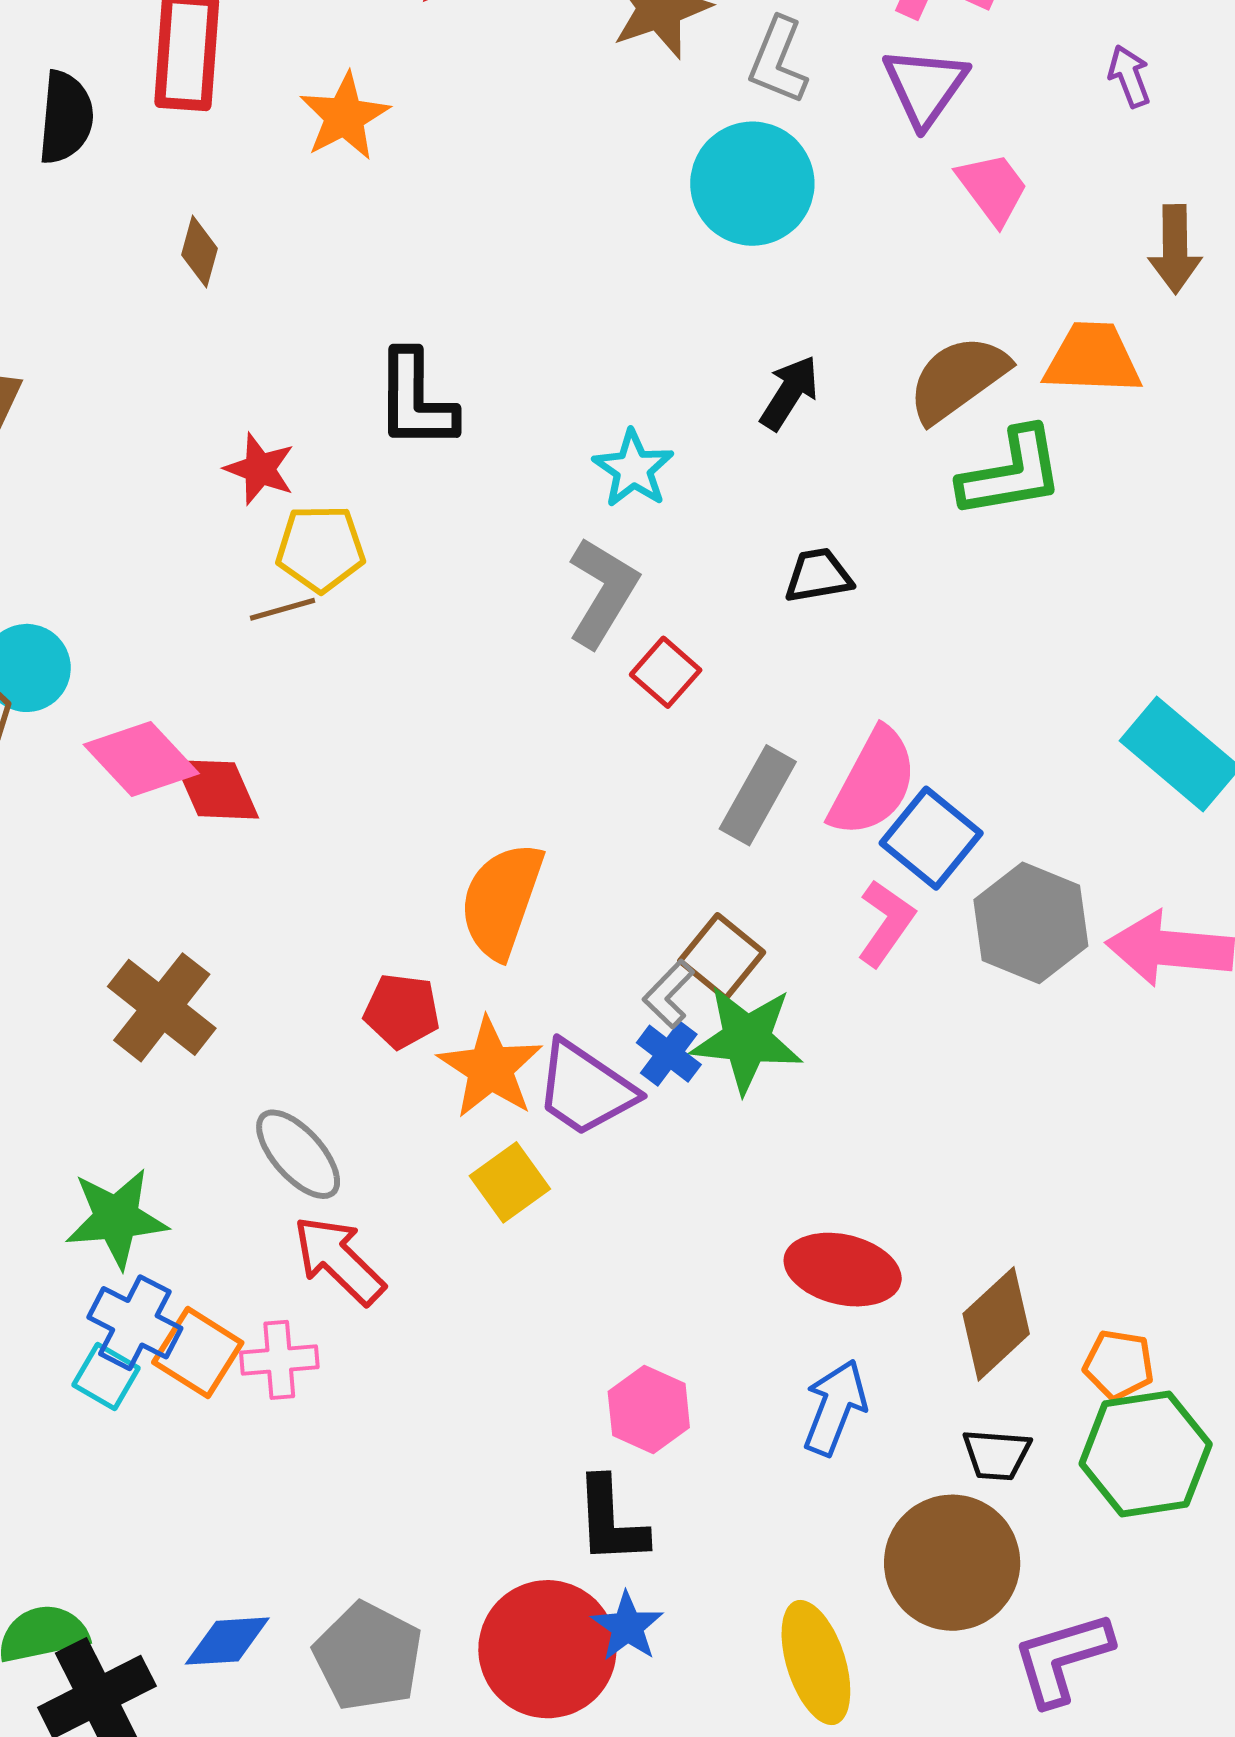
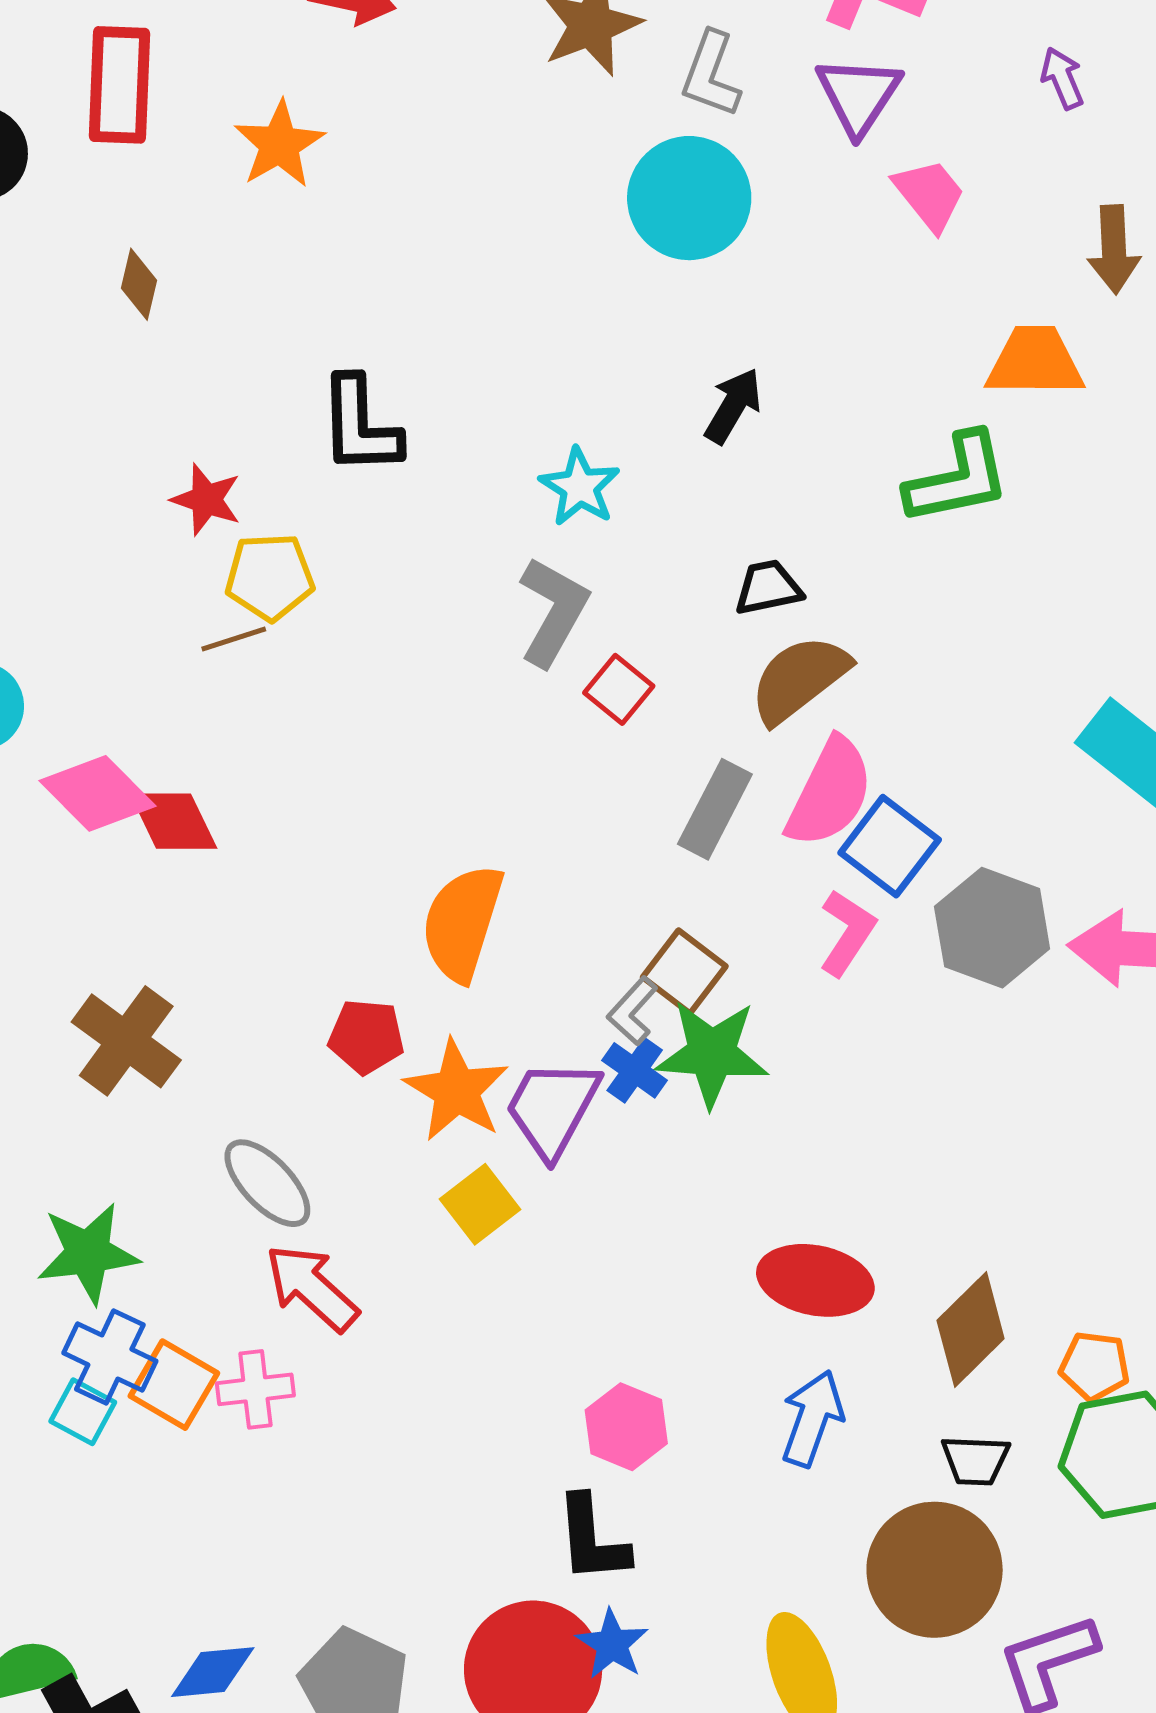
brown semicircle: (958, 379) -> (799, 679), moved
purple trapezoid: (585, 1089) -> (552, 1108), turned 86

